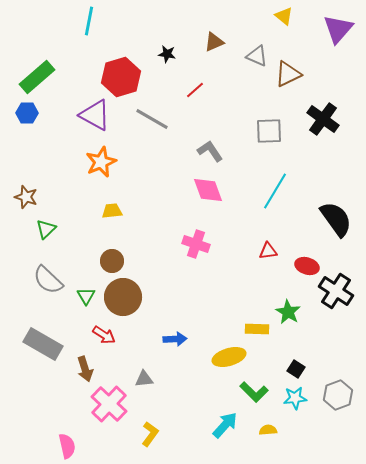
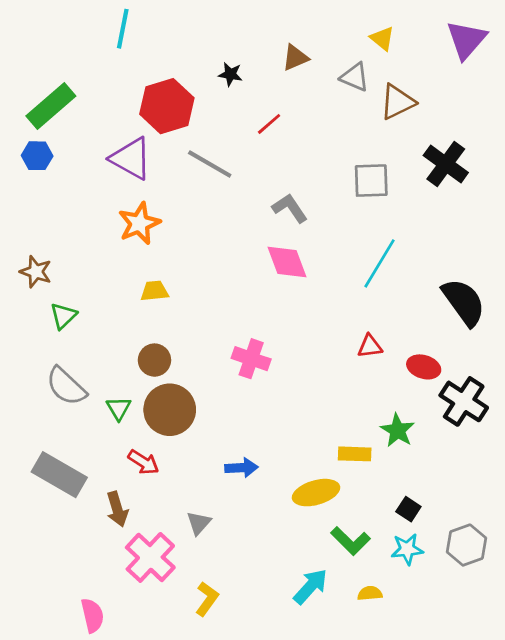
yellow triangle: (284, 16) -> (382, 38), moved
pink cross: (196, 244) -> (251, 359), moved
gray triangle: (144, 379) -> (199, 523), turned -42

